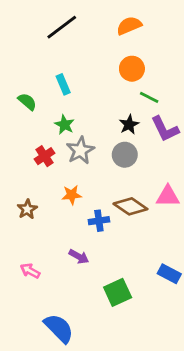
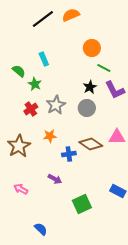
orange semicircle: (129, 26) -> (71, 15), moved
green star: (65, 125) -> (35, 84), moved
brown star: (27, 209) -> (19, 146), size x1.6
blue semicircle: (59, 328) -> (41, 229), size x0.6

